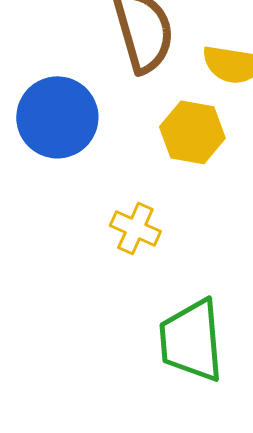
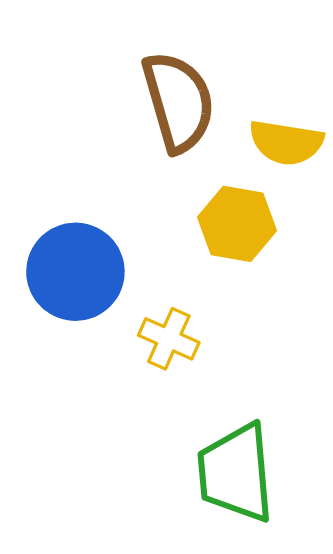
blue circle: (57, 117) -> (75, 272), moved

